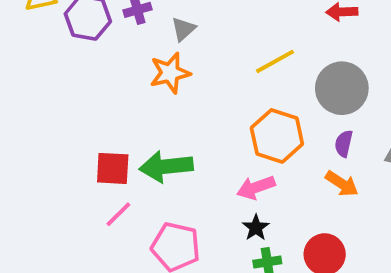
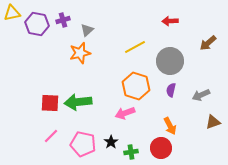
orange arrow: (342, 184) -> (170, 126), moved, turned 30
pink line: (118, 214) -> (51, 136), moved
black star: (256, 228) -> (111, 142), moved

